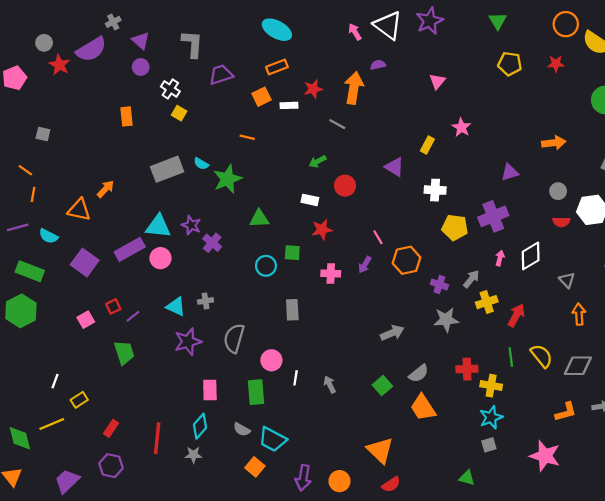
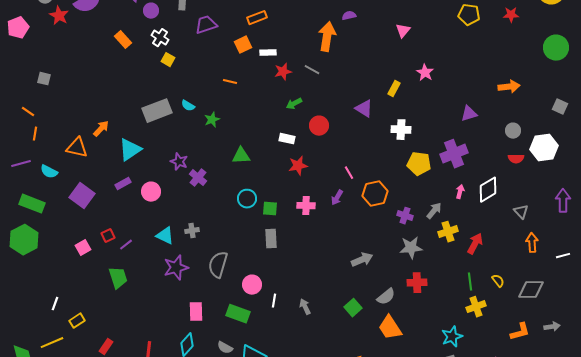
purple circle: (141, 67) -> (151, 11), moved
red star: (313, 89) -> (283, 72), moved
orange rectangle: (126, 116) -> (123, 40), moved, turned -36
green star: (227, 179) -> (212, 120), size x0.6
cyan triangle: (158, 226) -> (130, 150), moved, turned -40
purple rectangle: (130, 249) -> (123, 184), size x0.6
green square: (292, 253) -> (270, 209), moved
yellow semicircle: (542, 356) -> (498, 281), size x0.6
red cross: (467, 369) -> (417, 283), moved
yellow cross: (491, 386) -> (476, 307), moved, turned -30
green rectangle: (256, 392) -> (238, 314), turned -65

